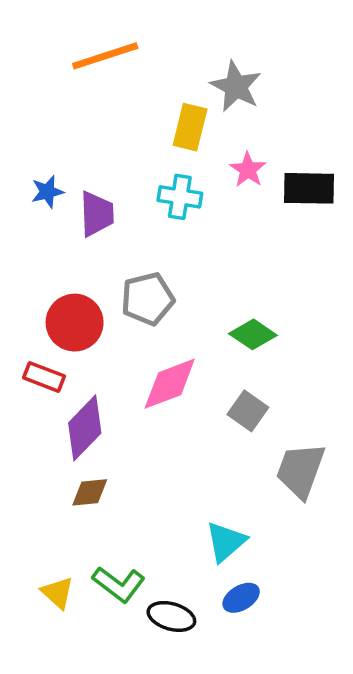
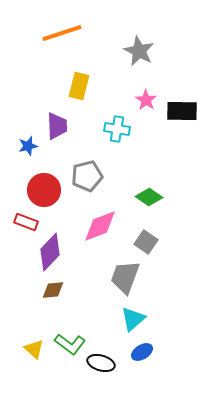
yellow rectangle: (190, 127) -> (79, 86), moved
blue star: (47, 192) -> (28, 146), moved
cyan cross: (180, 197) -> (117, 129), moved
gray trapezoid: (301, 470) -> (125, 277), moved

